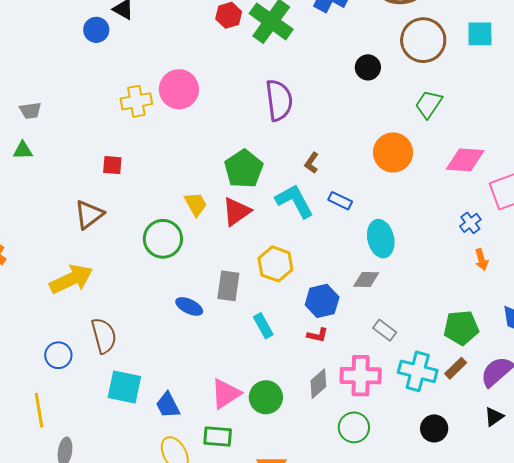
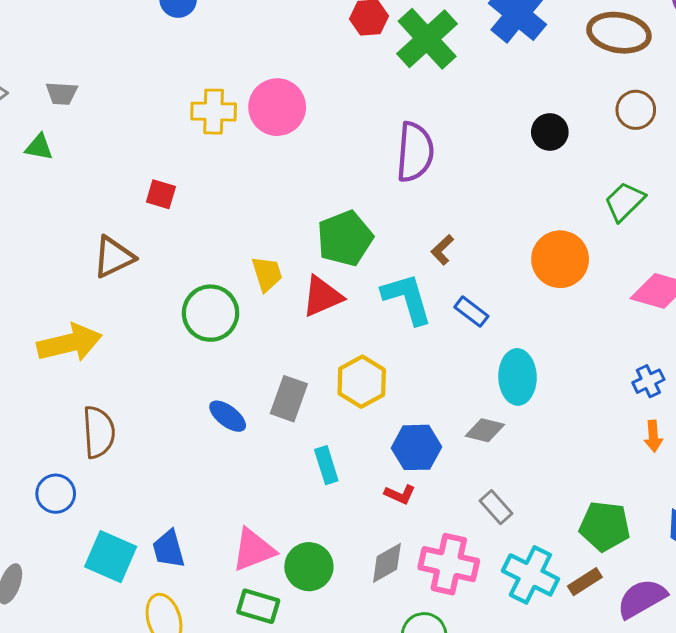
brown circle: (423, 40) -> (636, 110), size x0.6
blue circle: (58, 355) -> (56, 494), moved
cyan square: (124, 387) -> (111, 557), moved
green rectangle: (218, 437) -> (258, 606), moved

